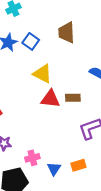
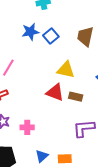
yellow triangle: (43, 74) -> (66, 70), moved, turned -30
pink cross: (32, 158) -> (27, 127), moved

